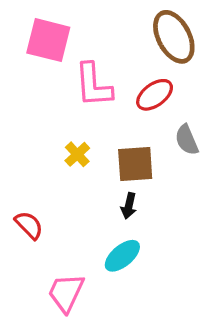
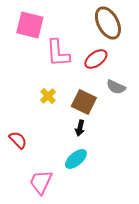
gray semicircle: (187, 140) -> (116, 87), turned -42
brown square: (135, 164) -> (84, 102), turned 30

